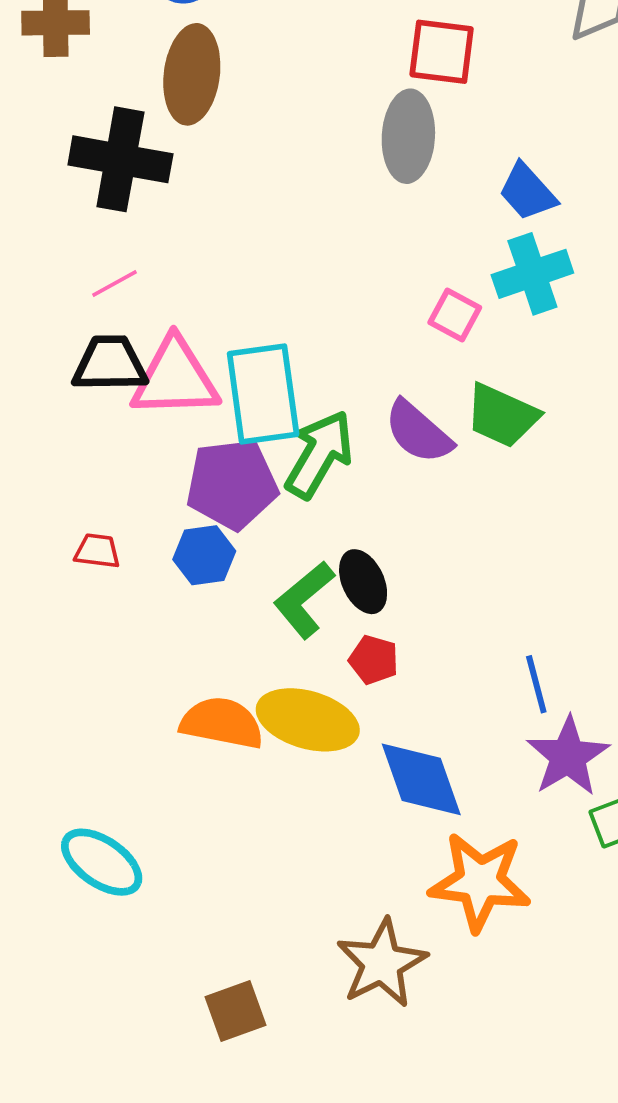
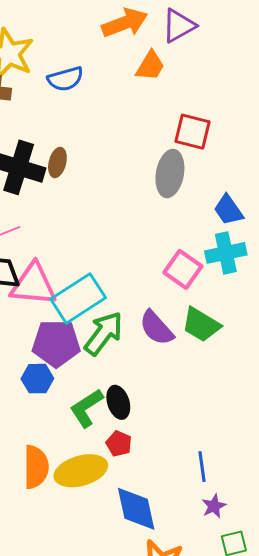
brown ellipse: (192, 74) -> (57, 163), moved, size x0.6
pink square: (455, 315) -> (183, 269), size x1.4
cyan rectangle: (263, 394) -> (78, 298), turned 58
yellow ellipse: (308, 720) -> (81, 471), turned -39
orange semicircle: (222, 723) -> (36, 467), turned 72
purple star: (568, 756) -> (214, 506), size x0.6

